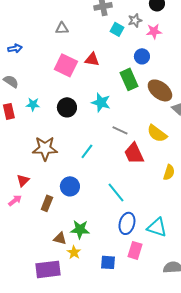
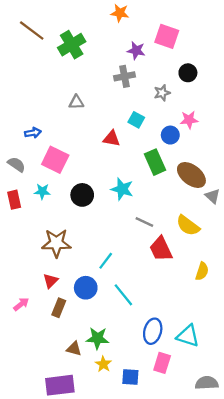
cyan square: (117, 29) -> (136, 120), moved
pink star: (154, 31) -> (189, 120), moved
blue arrow: (15, 48) -> (33, 133), moved
pink square: (66, 65) -> (55, 160), moved
cyan line: (87, 151) -> (106, 261), moved
red triangle: (23, 180) -> (50, 281), moved
cyan line: (116, 192) -> (123, 295), moved
yellow star: (74, 252) -> (103, 364), moved

